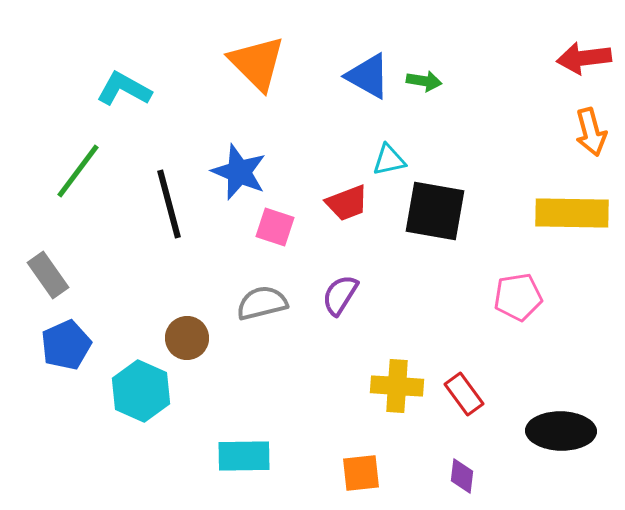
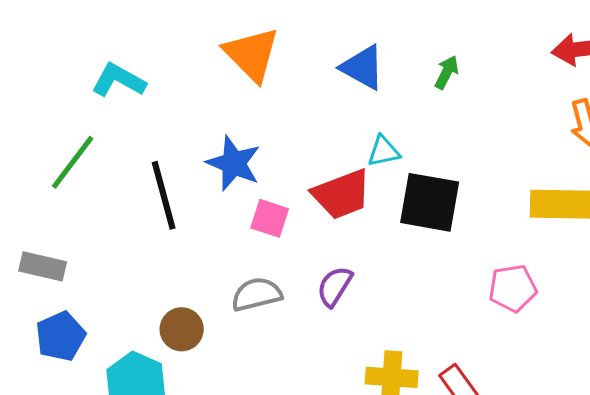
green arrow: (424, 81) -> (447, 72), moved, turned -72
red trapezoid: (347, 203) -> (342, 194), size x1.4
gray rectangle: (48, 275) -> (43, 266), turned -42

